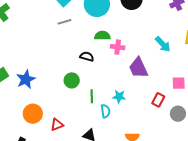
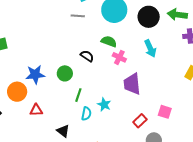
cyan arrow: (163, 44) -> (150, 48), moved
blue star: (26, 79) -> (35, 74), moved

